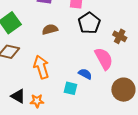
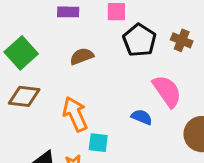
brown cross: (120, 36) -> (182, 40), moved
cyan square: (70, 88) -> (98, 143), moved

